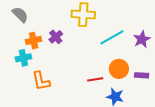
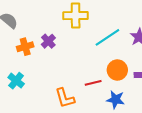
cyan cross: (23, 58) -> (16, 81), moved, turned -35
orange L-shape: (41, 81) -> (65, 98), moved

